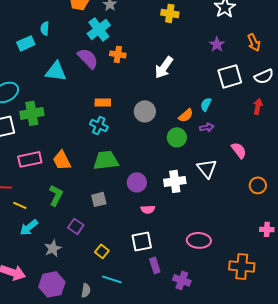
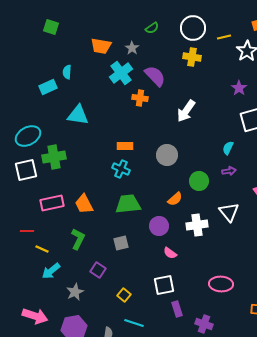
purple semicircle: (88, 58) -> (155, 76), moved
orange semicircle: (186, 115) -> (175, 199), moved
pink semicircle: (148, 209) -> (170, 253), turned 40

